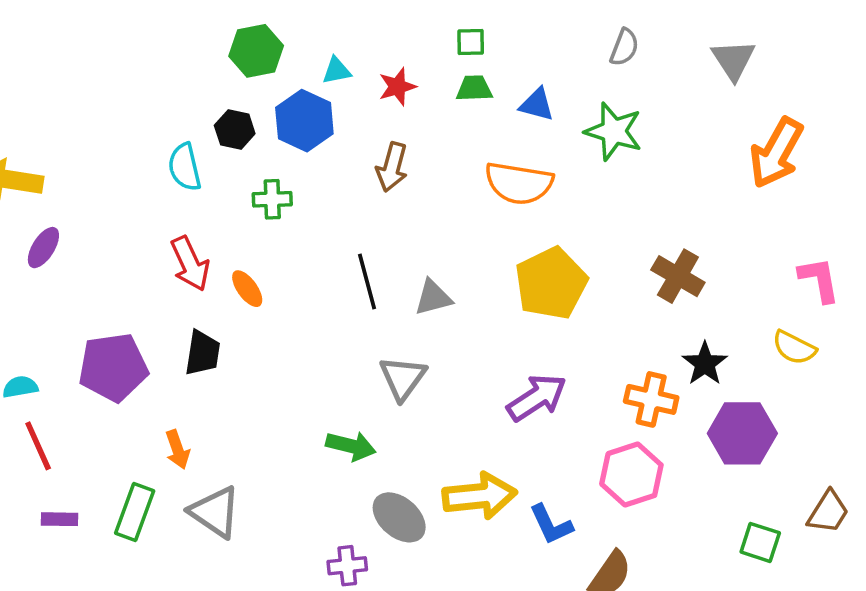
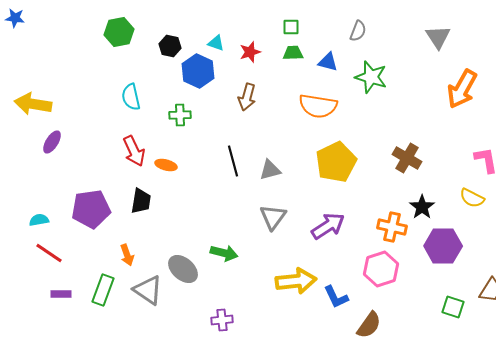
gray semicircle: (624, 47) -> (358, 31), moved
green hexagon: (256, 51) -> (119, 32), moved
cyan triangle: (337, 71) -> (216, 43), turned 30
black hexagon: (235, 130) -> (170, 46), moved
orange ellipse: (247, 289) -> (166, 165), turned -40
gray triangle: (403, 378) -> (273, 217), moved
red line: (38, 446) -> (49, 253), turned -32
gray ellipse: (399, 517) -> (183, 269), moved

